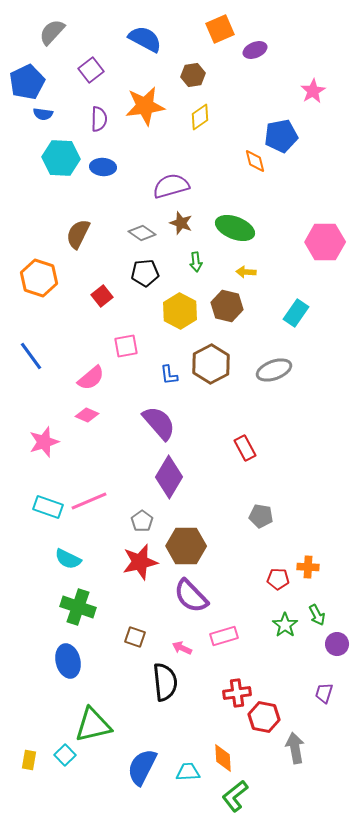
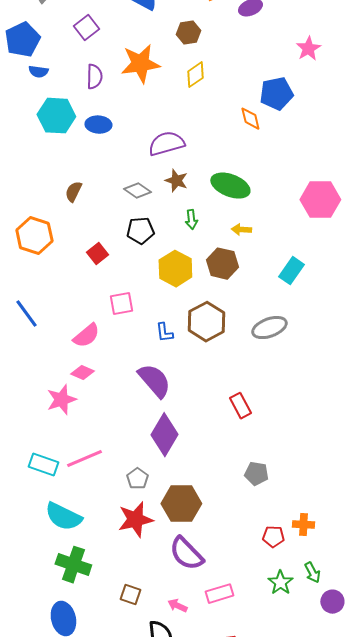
brown semicircle: (78, 234) -> (73, 192), size x0.7
pink star: (44, 442) -> (61, 400), moved
cyan semicircle: (68, 559) -> (63, 517), size x1.4

